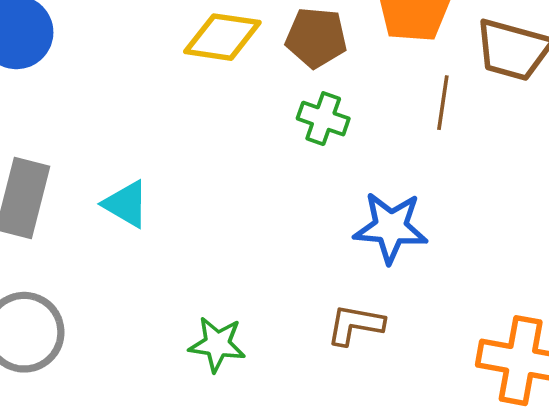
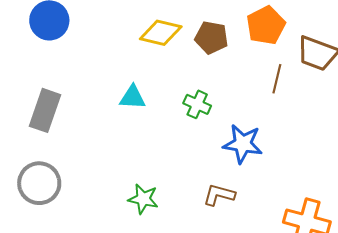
green cross: (323, 119) -> (197, 104), moved
cyan triangle: (126, 204) -> (133, 97), moved, turned -32

